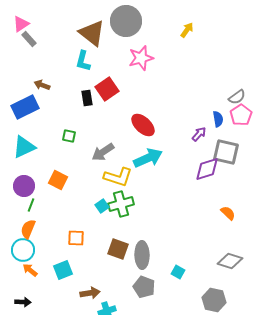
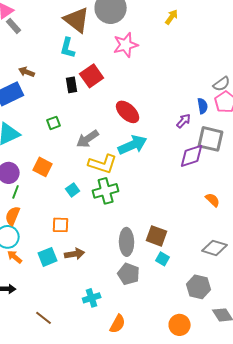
green square: (69, 136) -> (54, 123), turned -32
cyan square: (102, 206) -> (73, 190), moved
brown square: (118, 249) -> (157, 236), moved
brown arrow: (90, 293) -> (75, 254), moved

